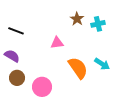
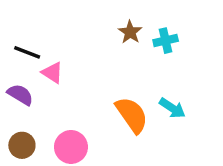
pink triangle: (57, 43) -> (52, 73), moved, turned 40
brown circle: (17, 78) -> (22, 145), moved

